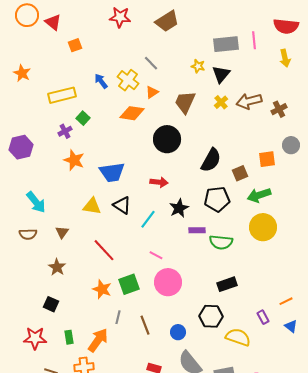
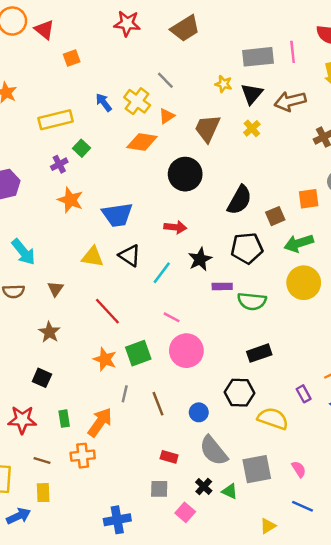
brown arrow: (249, 101) -> (290, 101), moved

